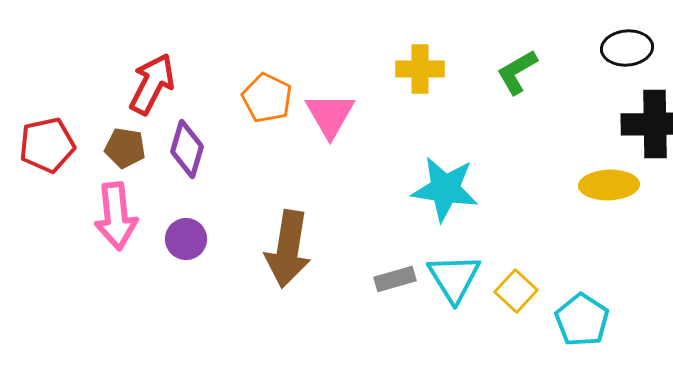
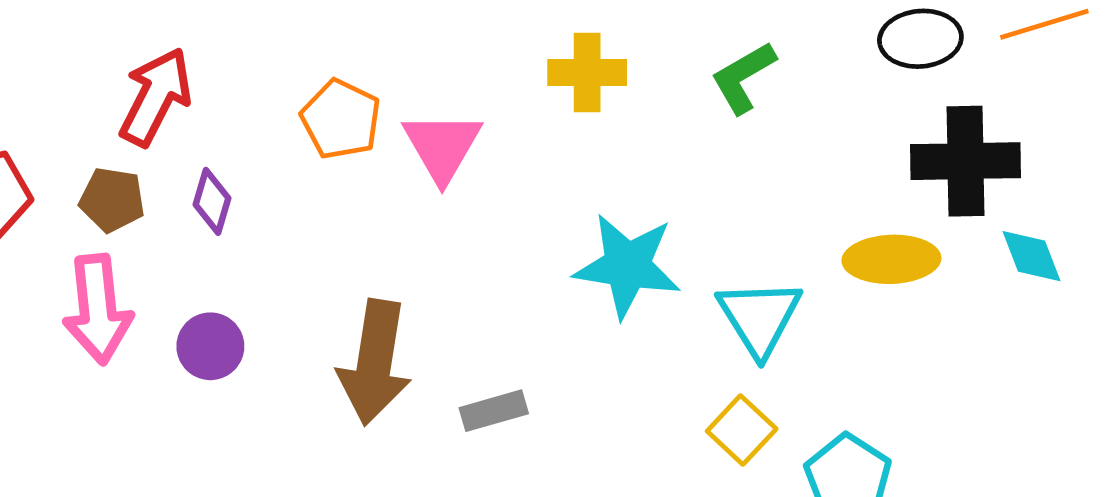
purple diamond: (187, 149) -> (212, 201), size x0.7
cyan triangle: (454, 278) -> (759, 317), moved
gray rectangle: (395, 279) -> (494, 411), moved

